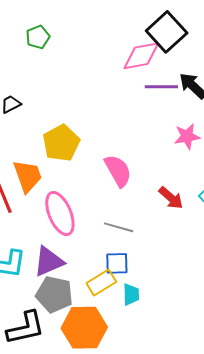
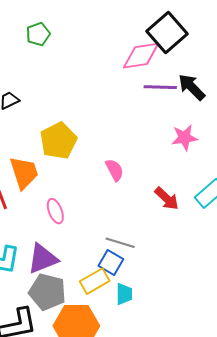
pink semicircle: (118, 171) -> (115, 170), size x0.7
pink ellipse: (60, 214) -> (55, 211), size x0.6
gray line: (119, 227) -> (120, 243), moved
blue square: (117, 263) -> (111, 263), turned 30

